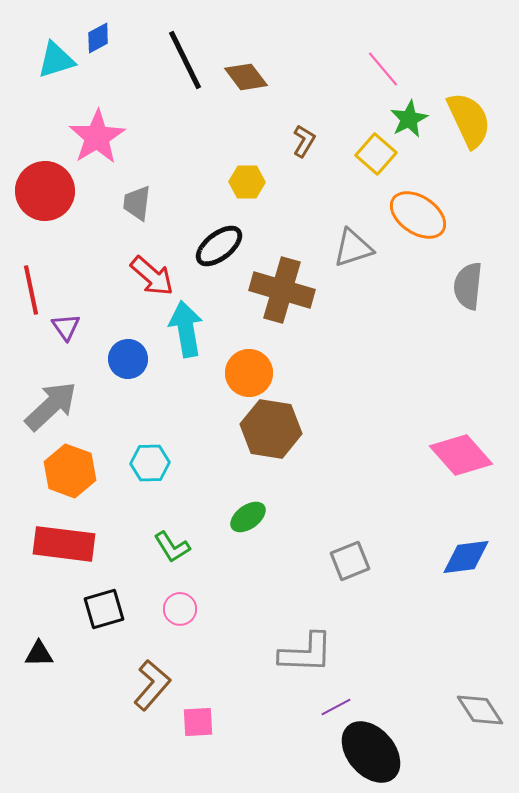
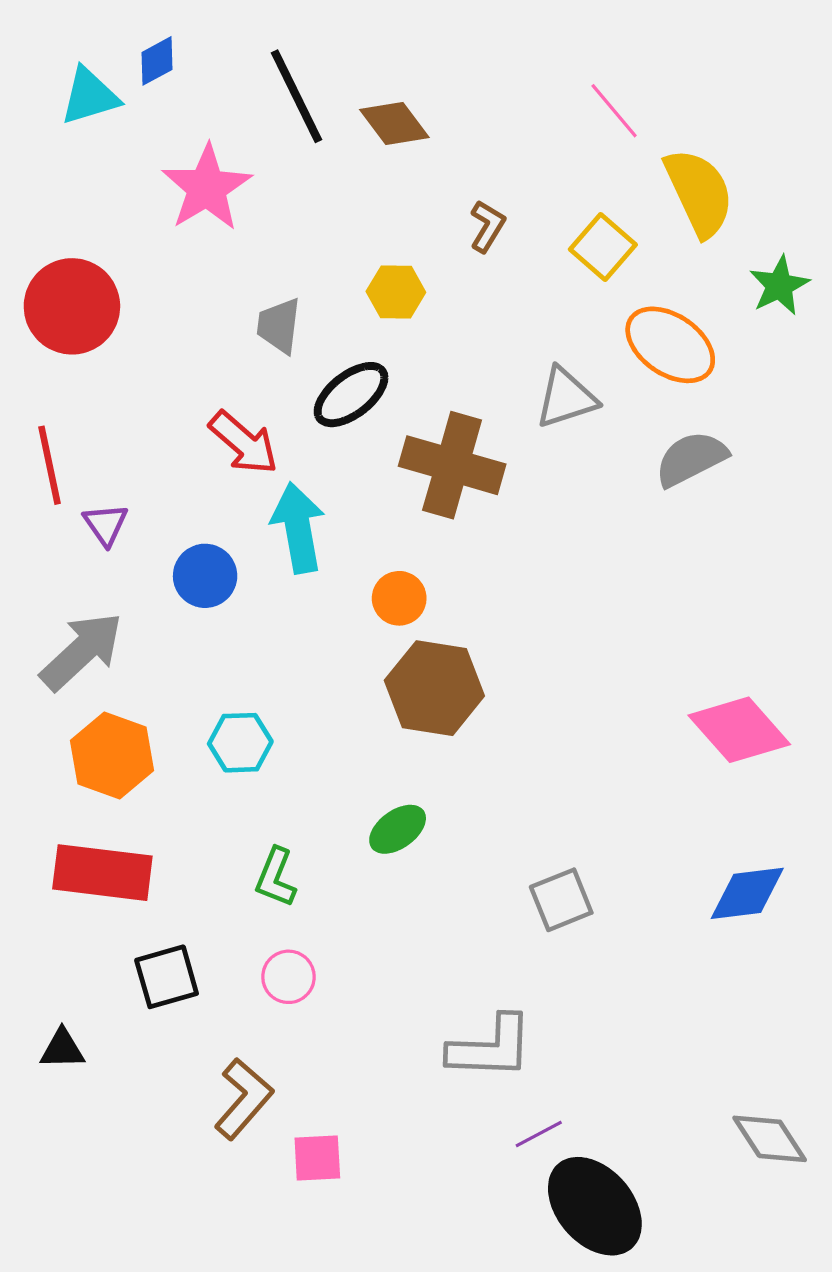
green star: (409, 119) -> (779, 286), moved
yellow semicircle: (469, 120) -> (699, 192), moved
pink star: (97, 137) -> (207, 188), moved
gray trapezoid: (137, 203) -> (279, 326), moved
gray semicircle: (468, 286) -> (691, 459), moved, turned 57
orange circle: (249, 373) -> (399, 598), size x0.7
green L-shape: (172, 547) -> (276, 877), turned 54

